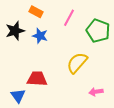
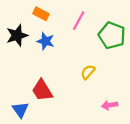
yellow semicircle: (77, 63) -> (88, 72), size x0.6
red trapezoid: (37, 79) -> (42, 90), turned -125

